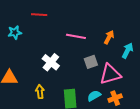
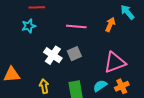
cyan star: (15, 33) -> (29, 26), moved
cyan arrow: (127, 51) -> (127, 12), moved, turned -63
gray square: (91, 62) -> (74, 54), moved

